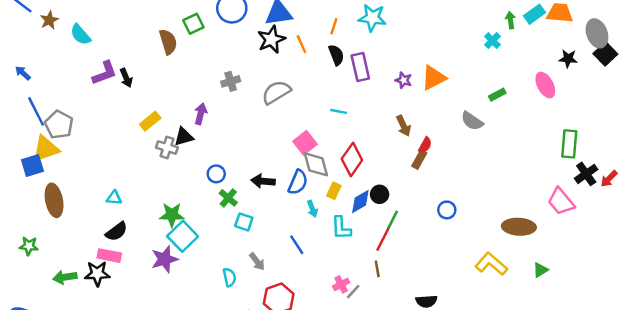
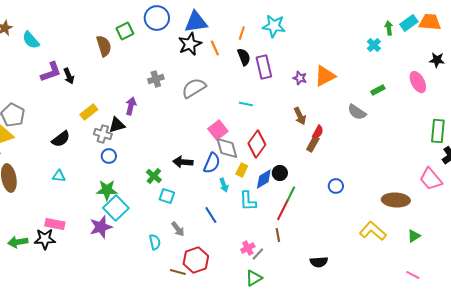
blue circle: (216, 174) -> (109, 156), moved
black semicircle: (117, 232) -> (61, 139), moved

